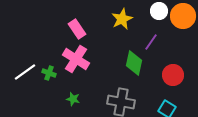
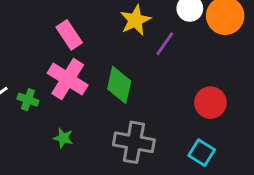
purple line: (151, 42) -> (165, 44), moved
green diamond: (134, 63) -> (119, 85), moved

